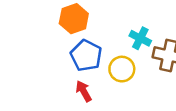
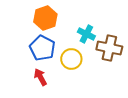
orange hexagon: (74, 19) -> (45, 18), moved

